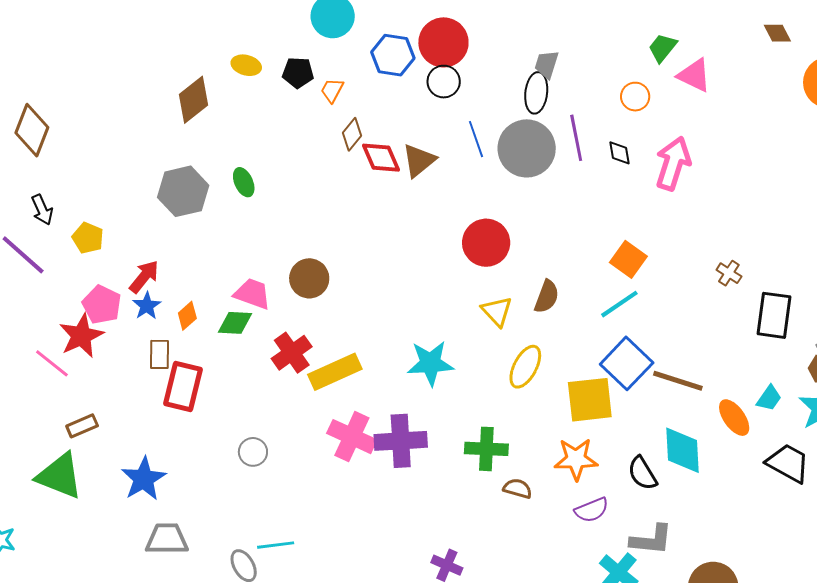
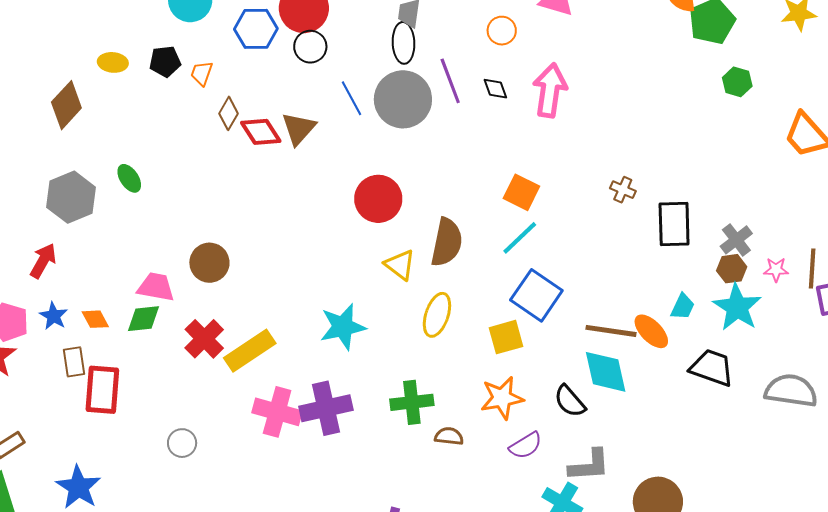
red arrow: (144, 277) -> (43, 261), moved
brown semicircle: (547, 297) -> (447, 242), size x1.4
orange diamond: (187, 316) -> (95, 319), turned -68
brown line: (678, 381) -> (611, 331), moved
yellow square: (590, 400) -> (506, 337), size x0.7

